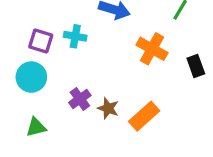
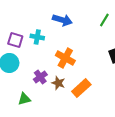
orange cross: (152, 49) -> (65, 58), moved
green triangle: (36, 127) -> (24, 99), moved

